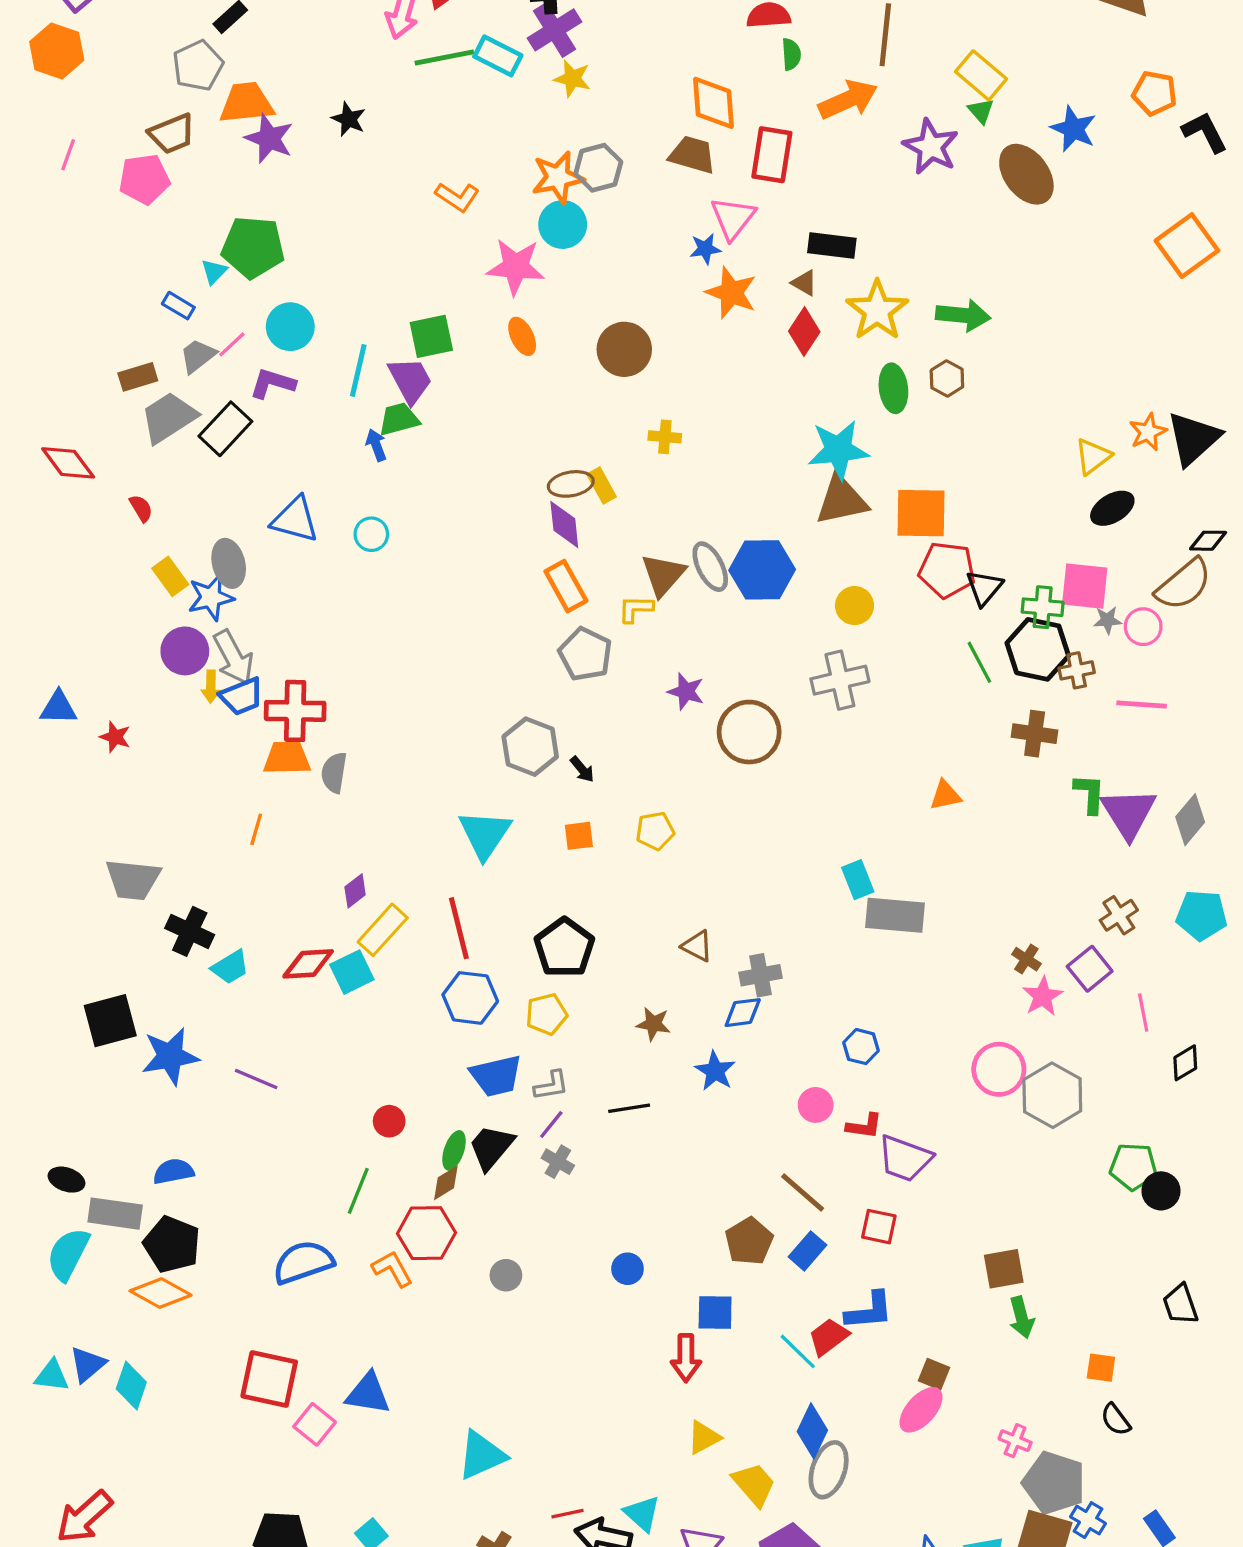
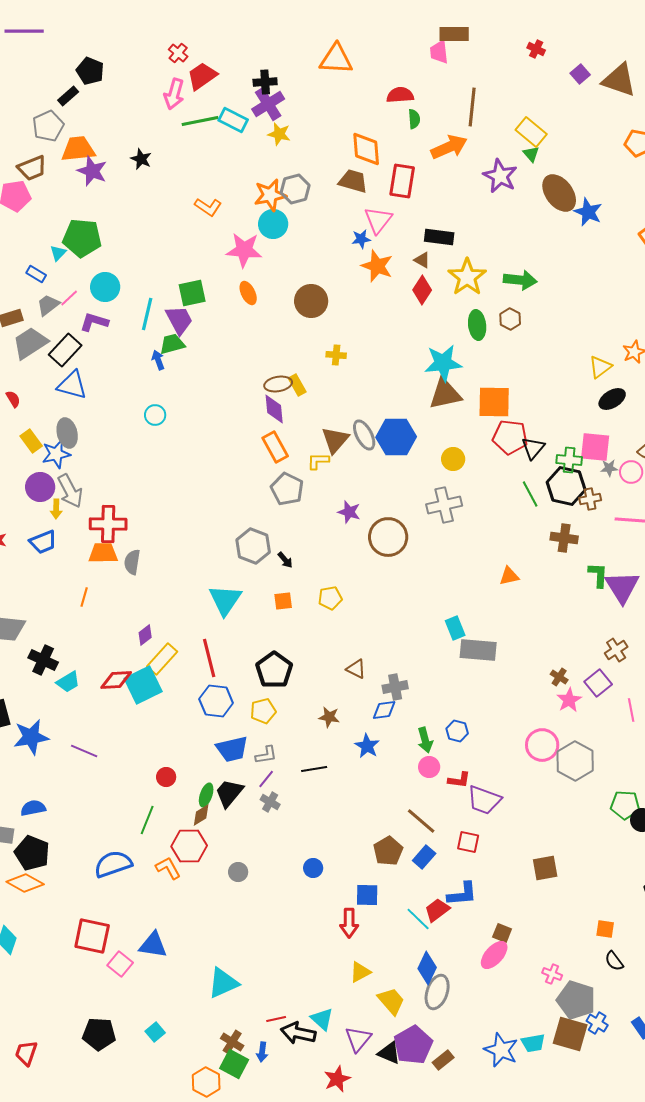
blue star: (1073, 129) -> (588, 212), moved
blue triangle: (295, 520) -> (72, 385), moved
blue trapezoid: (242, 696) -> (43, 542), moved
cyan square: (352, 972) -> (143, 685), size x1.4
green arrow: (1022, 1317) -> (425, 740), moved

